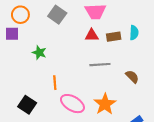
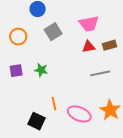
gray square: (57, 15) -> (53, 32), turned 30
purple square: (12, 34) -> (16, 71), moved
orange line: (55, 83) -> (54, 104), moved

